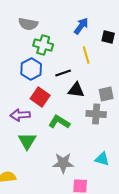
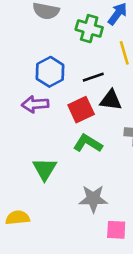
green cross: (43, 45) -> (89, 29), moved
red square: (40, 97) -> (81, 110), moved, turned 30
purple arrow: (20, 115) -> (35, 104), moved

